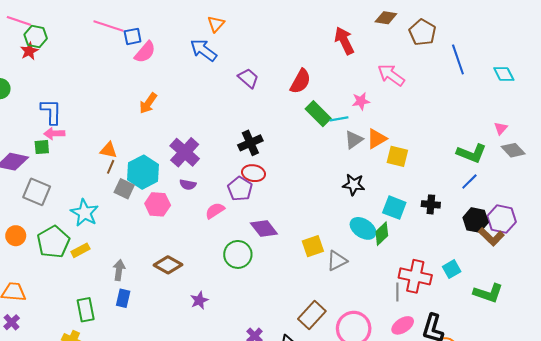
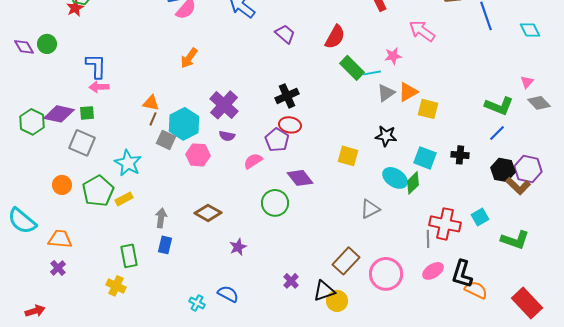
green square: (42, 147) -> (87, 113), moved
yellow square: (313, 246) -> (348, 156), moved, turned 35

